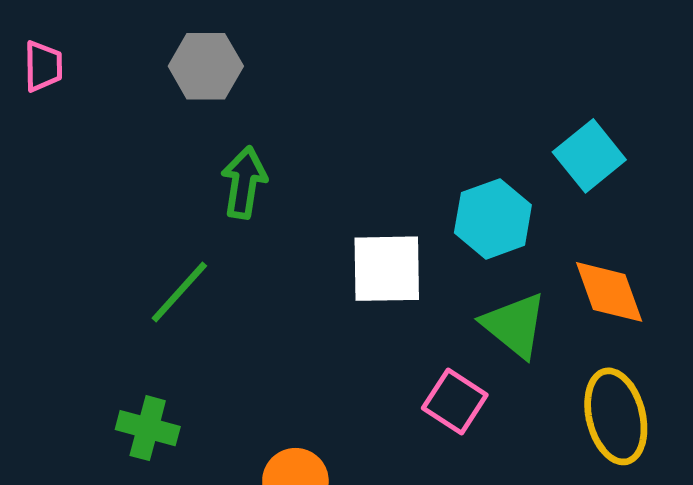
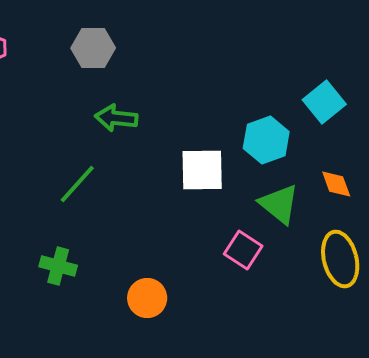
green arrow: (244, 182) -> (116, 118), turned -93
orange diamond: (609, 292) -> (336, 184), size x0.7

